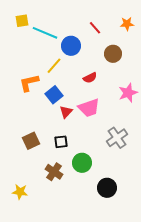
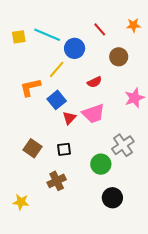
yellow square: (22, 21) -> (19, 37), moved
brown square: (31, 141) -> (32, 148), turned -30
green circle: (82, 163) -> (101, 164), moved
brown cross: (54, 172) -> (57, 181), turned 30

